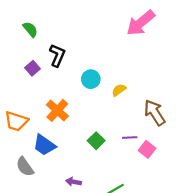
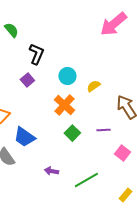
purple square: (32, 68) -> (27, 80), moved
orange cross: (57, 110) -> (64, 105), moved
pink square: (147, 149) -> (122, 153), moved

